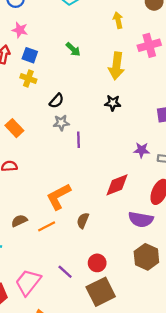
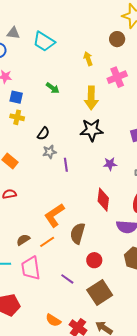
black star: (113, 103) -> (92, 130), size x1.6
purple star: (142, 150) -> (110, 164), moved
red diamond: (117, 185) -> (103, 200), turned -55
brown semicircle: (83, 221) -> (78, 233), size x1.5
red circle: (97, 263) -> (94, 260), moved
pink trapezoid: (28, 282) -> (31, 268), moved, turned -40

